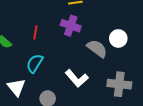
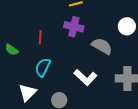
white circle: (118, 38) -> (127, 26), moved
white triangle: (16, 87) -> (28, 93), turned 30

